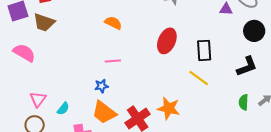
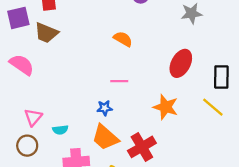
orange star: (169, 108) -> (166, 107), moved
cyan semicircle: (63, 109) -> (60, 130), turned 40

